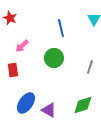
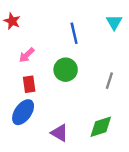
red rectangle: (13, 70) -> (29, 84), moved
blue ellipse: (26, 103) -> (23, 112), moved

